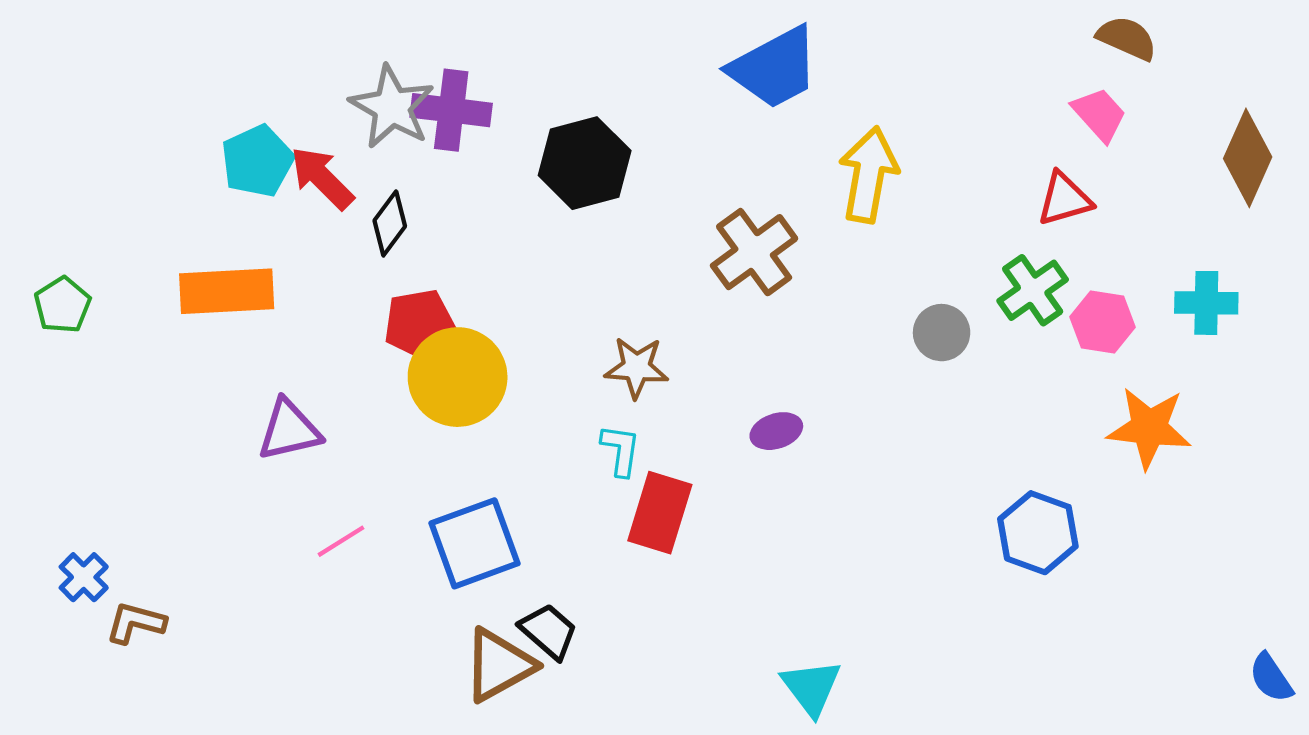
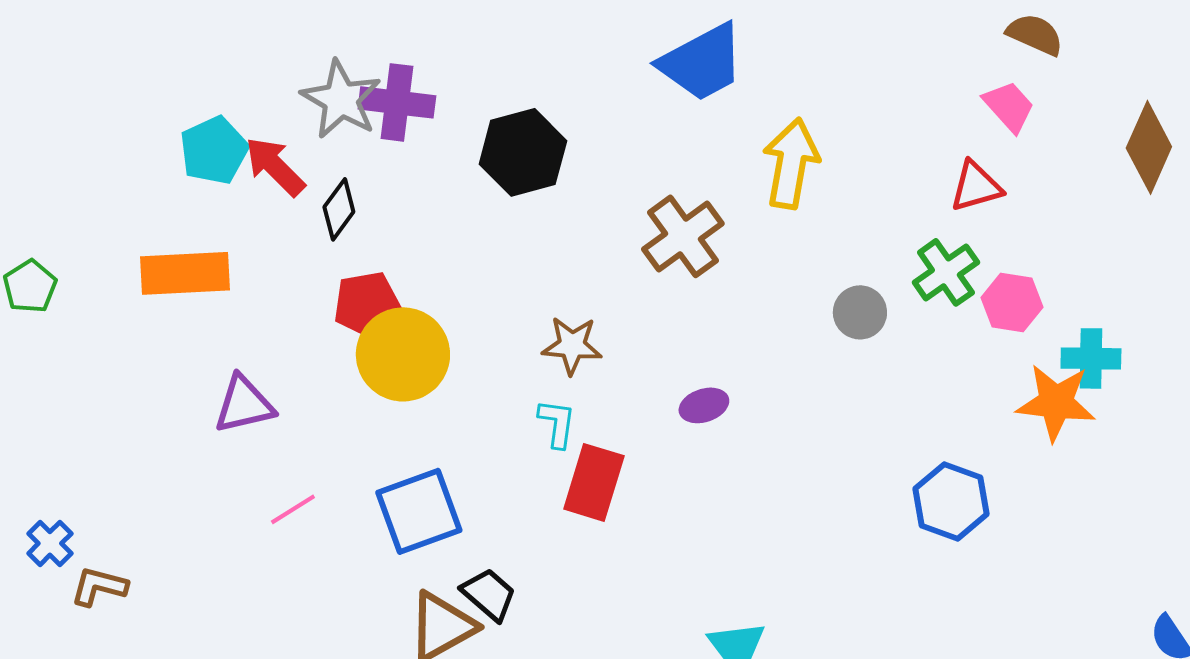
cyan cross: (1206, 303) -> (1091, 358), moved

